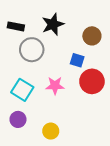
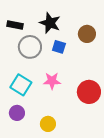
black star: (53, 24) -> (50, 23), turned -30
blue square: (77, 60) -> (59, 47), moved
red circle: (92, 81) -> (89, 92), moved

